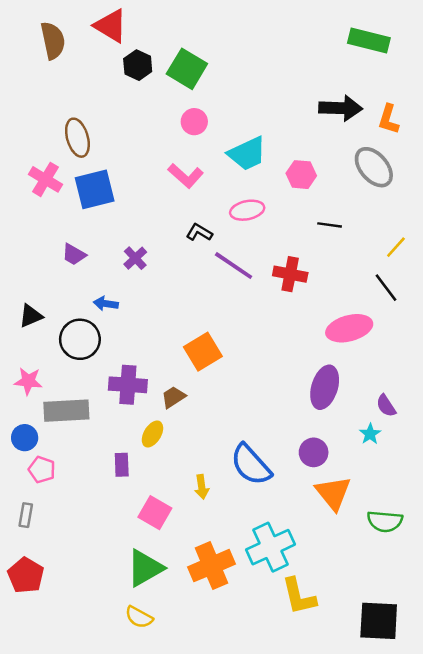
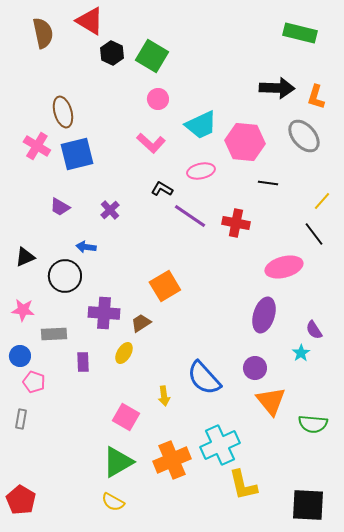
pink hexagon: (301, 175) -> (245, 142), size x1.6
gray rectangle: (66, 411) -> (54, 334), size x0.7
purple rectangle: (122, 465) -> (83, 362), moved
red pentagon: (26, 575) -> (21, 500), moved

